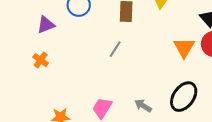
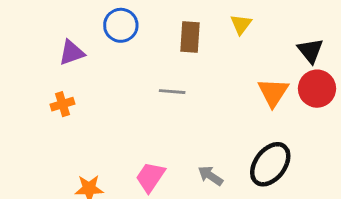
gray line: (115, 49) -> (172, 92), turned 60
orange cross: (41, 60) -> (62, 104), turned 35

